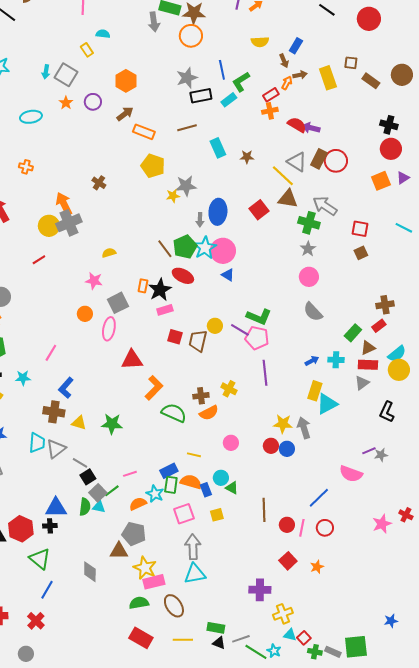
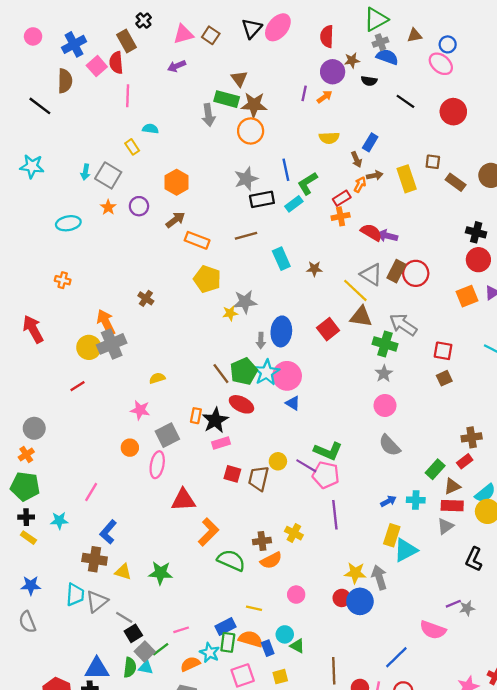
blue circle: (287, 449) -> (360, 601), size x1.5

